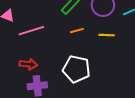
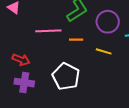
pink line: (31, 31) -> (48, 31), moved

